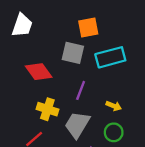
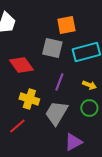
yellow arrow: (114, 106) -> (89, 85), moved
green circle: (114, 132) -> (89, 108), moved

